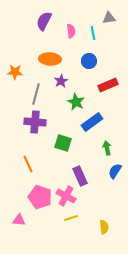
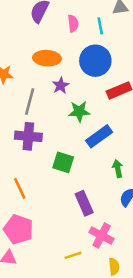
blue circle: (89, 61) -> (95, 61), size x1.6
green star: (76, 102) -> (79, 111), turned -30
pink cross: (66, 196) -> (102, 236), moved
pink pentagon: (40, 197) -> (18, 229), moved

